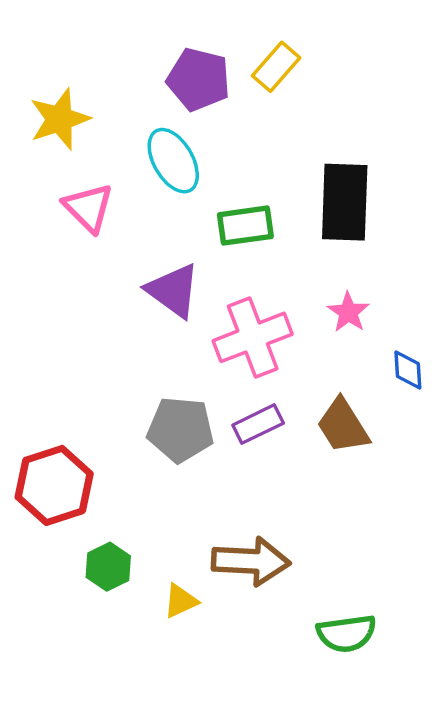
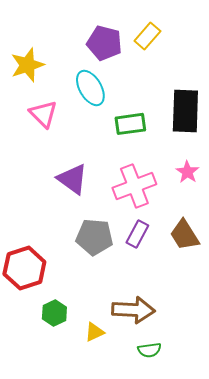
purple triangle: (173, 291) -> (72, 179), moved
purple rectangle: (258, 424) -> (137, 234), turned -36
green semicircle: (346, 633) -> (149, 350), moved, size x0.7

